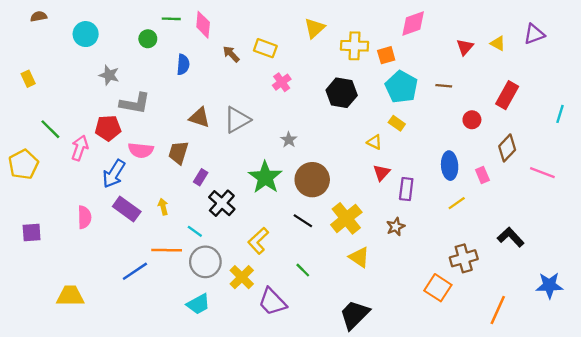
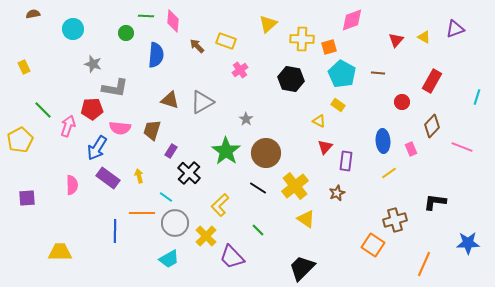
blue semicircle: (183, 65) -> (156, 55), size x1.4
black L-shape: (511, 237) -> (435, 202), turned -40
blue line: (135, 271) -> (115, 231), turned -55

